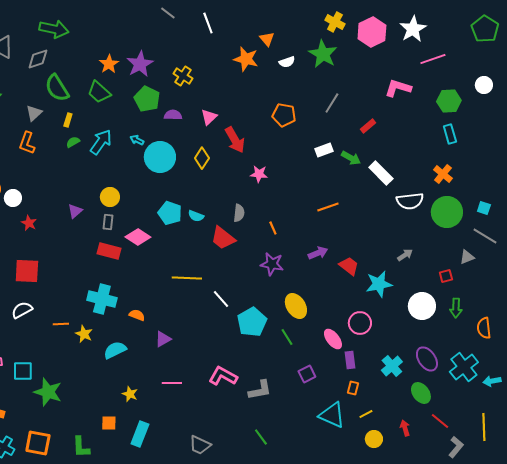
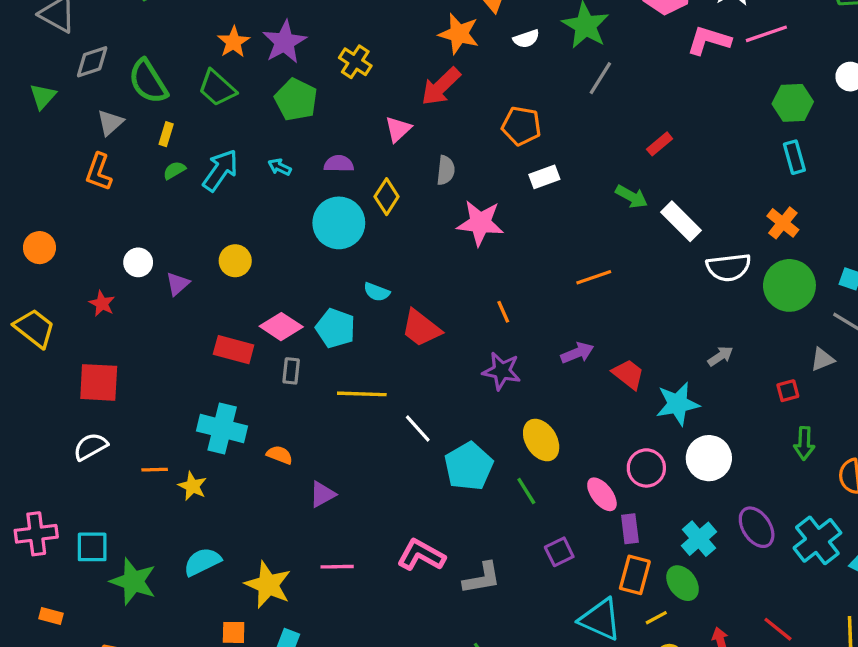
gray diamond: (38, 59) -> (92, 62), moved
pink L-shape: (398, 88) -> (709, 40), moved
gray line: (332, 103) -> (600, 78), moved
purple semicircle: (173, 115) -> (339, 164), moved
red arrow: (235, 140) -> (441, 86), moved, turned 76
white rectangle: (324, 150) -> (544, 177), moved
cyan circle: (160, 157) -> (339, 223), moved
pink star: (259, 174) -> (480, 223), size x1.6
white circle: (13, 198) -> (138, 262), moved
cyan pentagon: (170, 213) -> (336, 328), moved
gray semicircle: (239, 213) -> (446, 170), moved
gray rectangle: (108, 222) -> (291, 371), moved
white circle: (422, 306) -> (709, 458), moved
cyan semicircle: (115, 350) -> (202, 562), moved
orange rectangle: (353, 388) -> (635, 575), size x1.6
green ellipse: (421, 393) -> (683, 583), moved
yellow star: (130, 394) -> (268, 585), size x1.8

